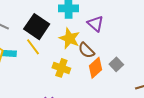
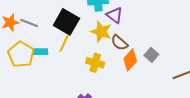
purple triangle: (96, 24) -> (115, 15), moved
yellow line: (33, 47) -> (64, 43), turned 66

